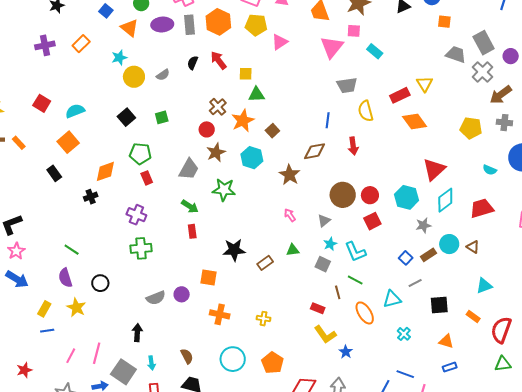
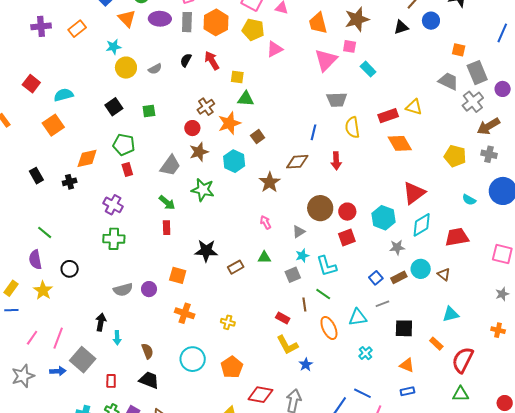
orange square: (444, 22) -> (459, 50), moved
yellow triangle: (425, 84) -> (414, 107), turned -48
black rectangle: (54, 173) -> (36, 176), moved
gray square: (323, 264) -> (293, 275), turned 35
cyan arrow: (151, 363) -> (117, 338), moved

